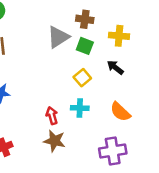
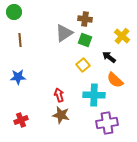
yellow cross: (119, 36) -> (122, 36), moved, turned 35
cyan cross: (80, 108) -> (94, 95), moved, size x1.5
orange semicircle: (120, 112) -> (115, 80), moved

